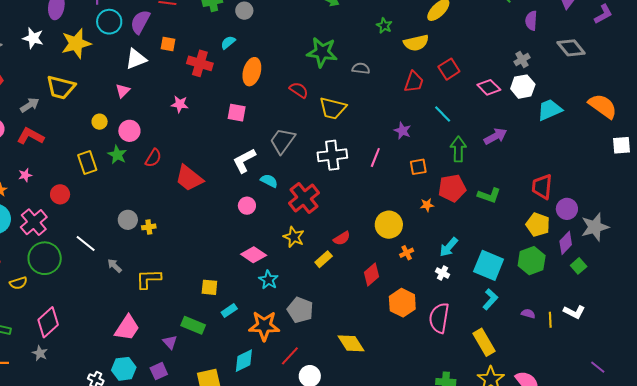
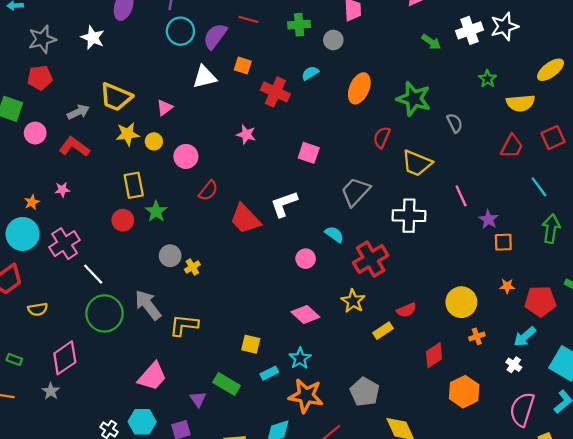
yellow star: (76, 43) -> (128, 134), moved, size x0.7
gray semicircle: (361, 68) -> (455, 123), turned 48
orange ellipse: (252, 72) -> (359, 88), moved
red semicircle: (299, 90) -> (382, 137), turned -108
pink triangle: (123, 91) -> (165, 108), moved
purple star: (402, 131) -> (488, 219), moved
green star: (117, 155) -> (156, 211), moved
pink line: (375, 158) -> (461, 196), moved, turned -54
white L-shape: (244, 161) -> (284, 204), moved
red pentagon: (452, 188) -> (540, 301), moved
red circle: (60, 194) -> (123, 220), moved
yellow cross: (149, 227) -> (192, 267), turned -32
white line: (86, 244) -> (93, 274), moved
green circle: (45, 258) -> (104, 313), moved
gray arrow: (115, 266) -> (148, 305), size x1.8
cyan star: (268, 280) -> (300, 358), moved
gray pentagon: (300, 310) -> (365, 392), moved
pink semicircle: (439, 318) -> (522, 409), moved

